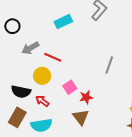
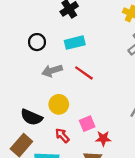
cyan rectangle: (63, 22) -> (75, 43), moved
red line: (53, 57) -> (84, 73), moved
red arrow: (42, 101) -> (62, 136), moved

